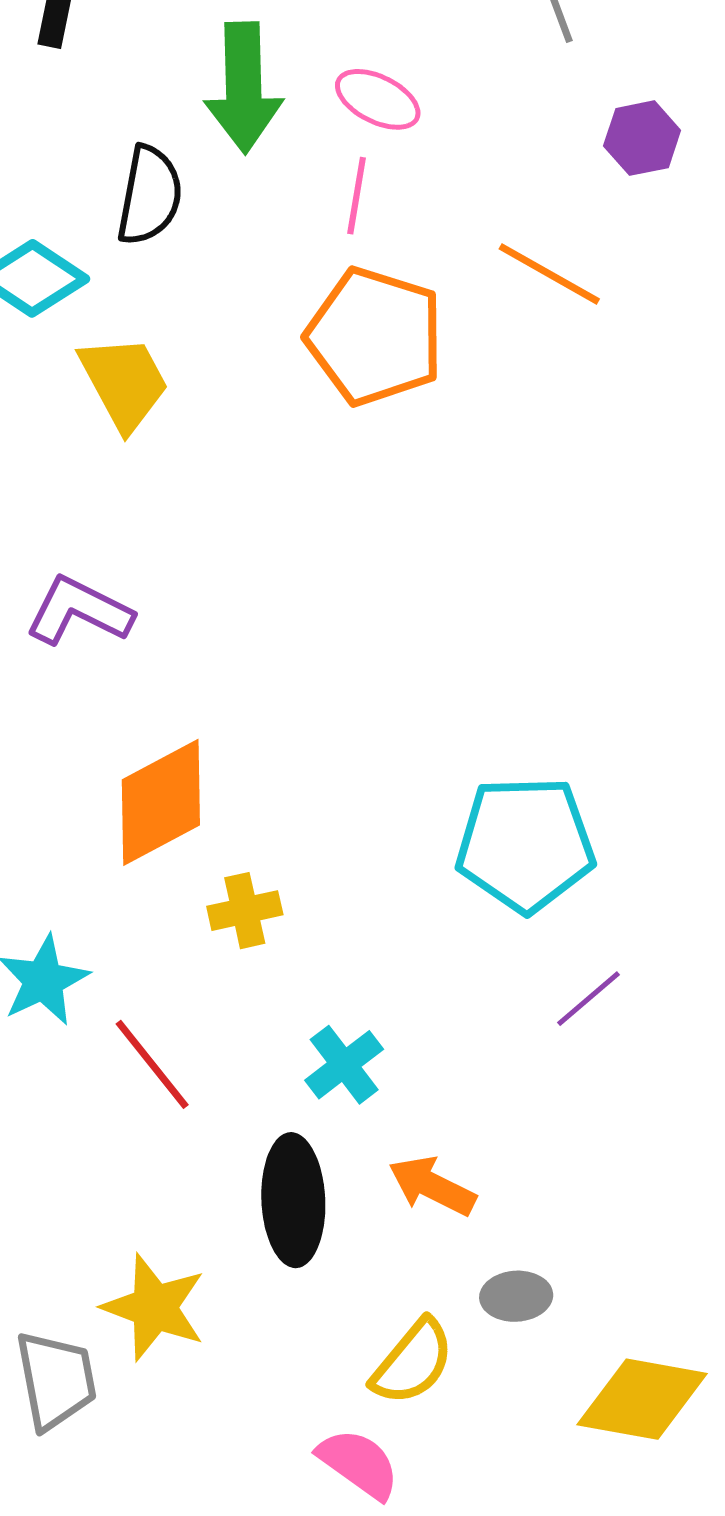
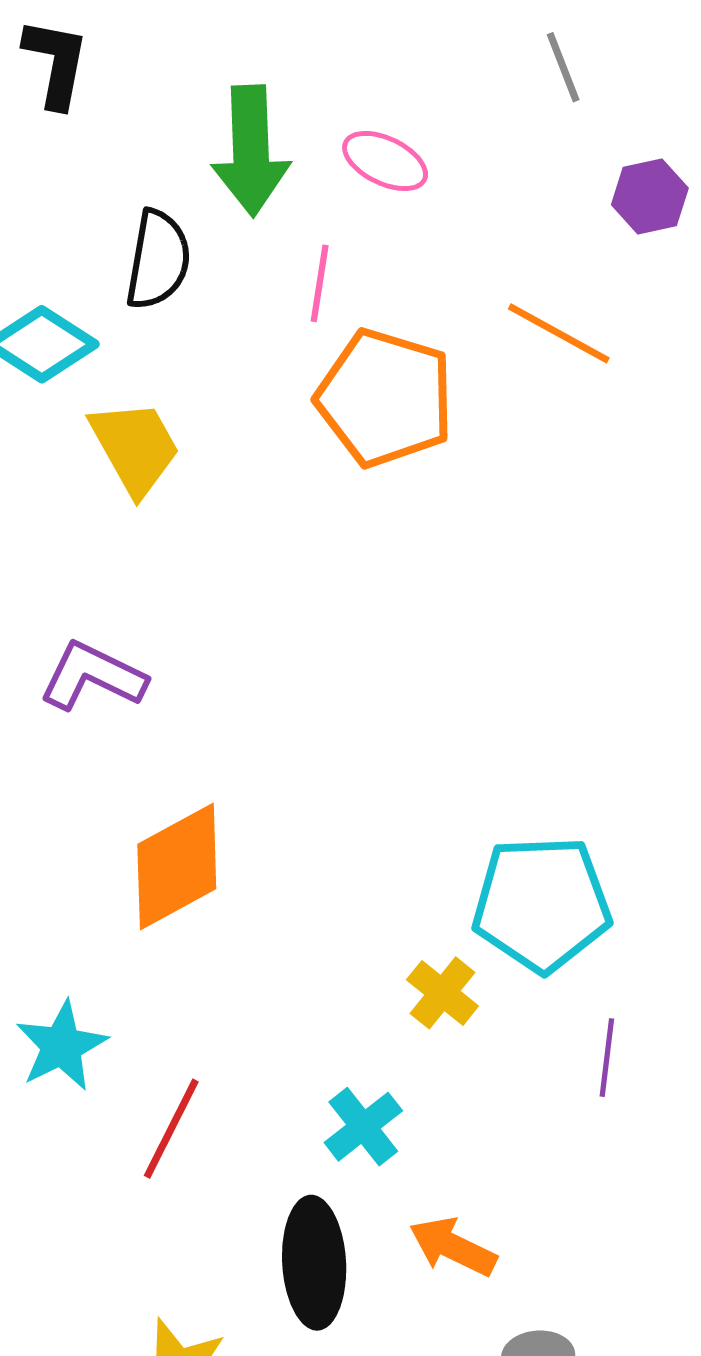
pink line: (357, 196) -> (320, 283), moved
yellow cross: (245, 911) -> (442, 993), moved, turned -38
purple line: (589, 999) -> (607, 1058), turned -42
red line: (152, 1064) -> (171, 1129), turned 66

